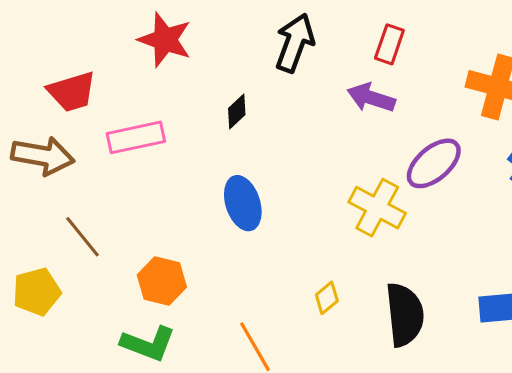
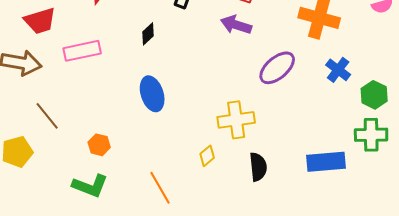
yellow cross: (377, 208) -> (236, 120), moved, turned -36
orange hexagon: (162, 281) -> (99, 145), size x0.7
black semicircle: (405, 315) -> (258, 167), size x0.7

